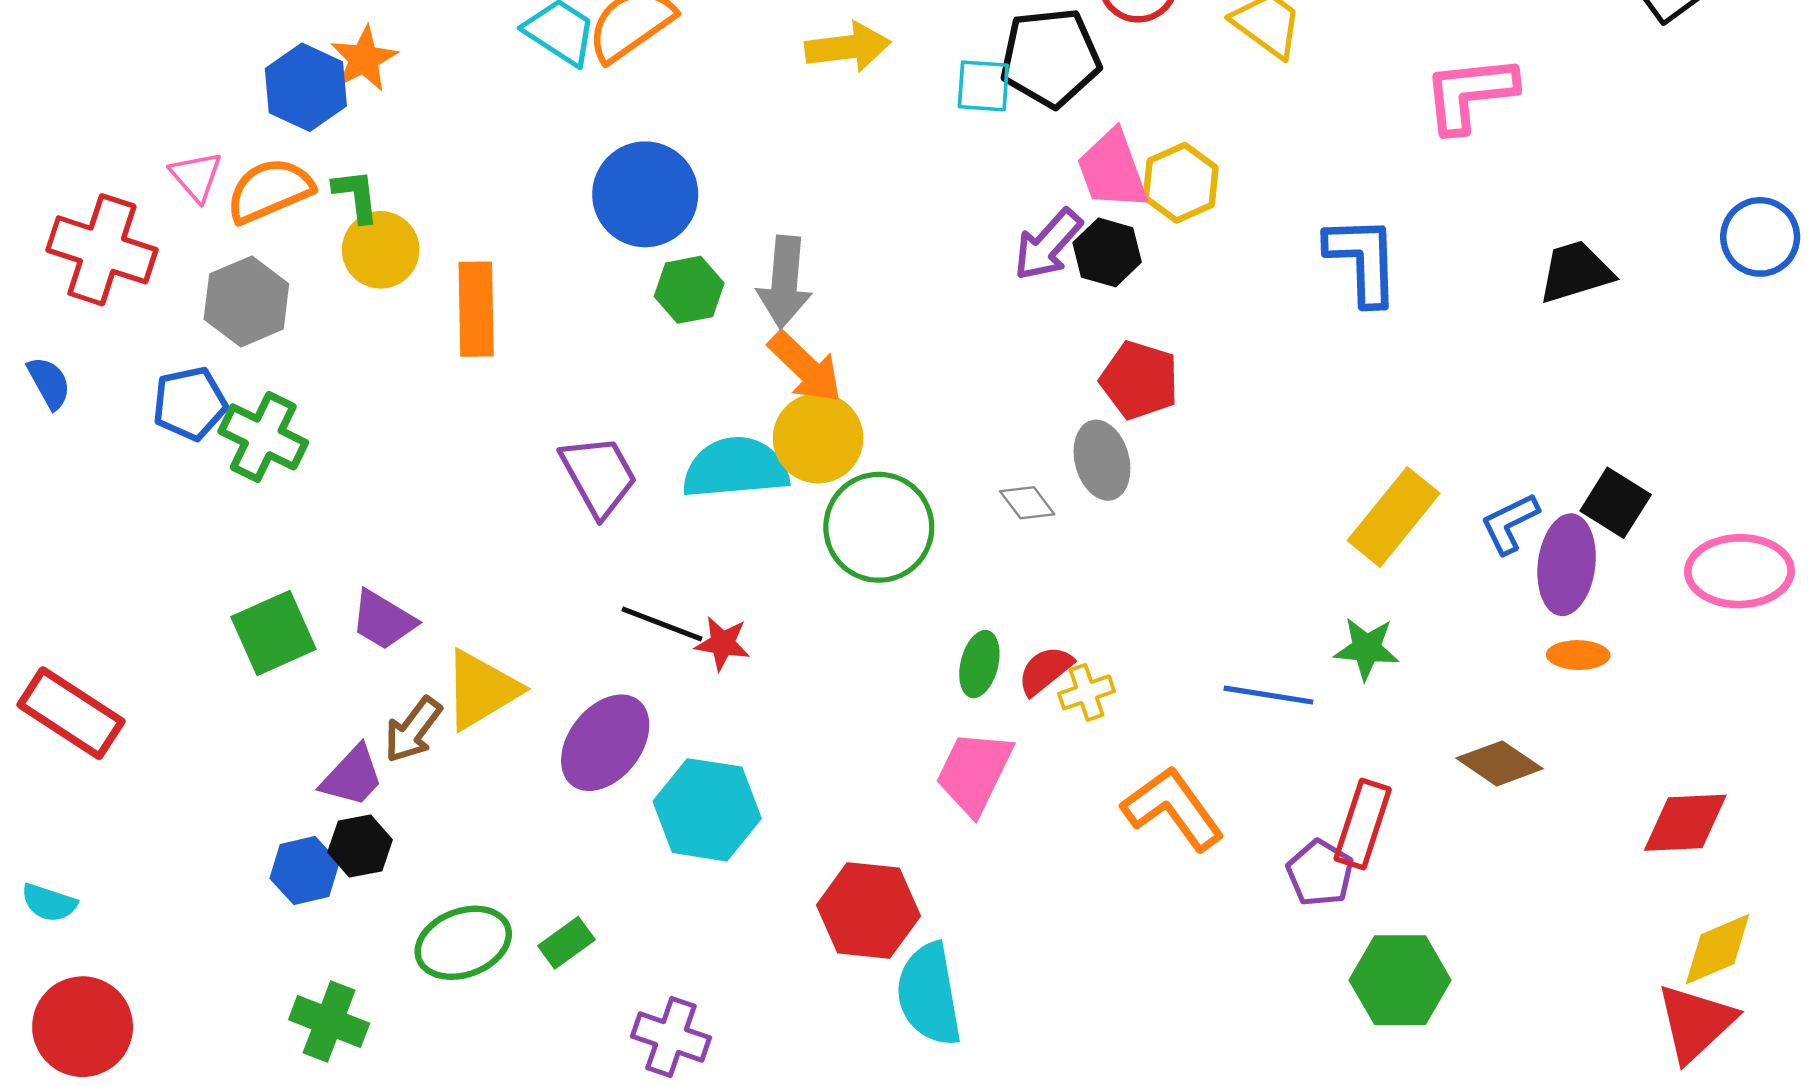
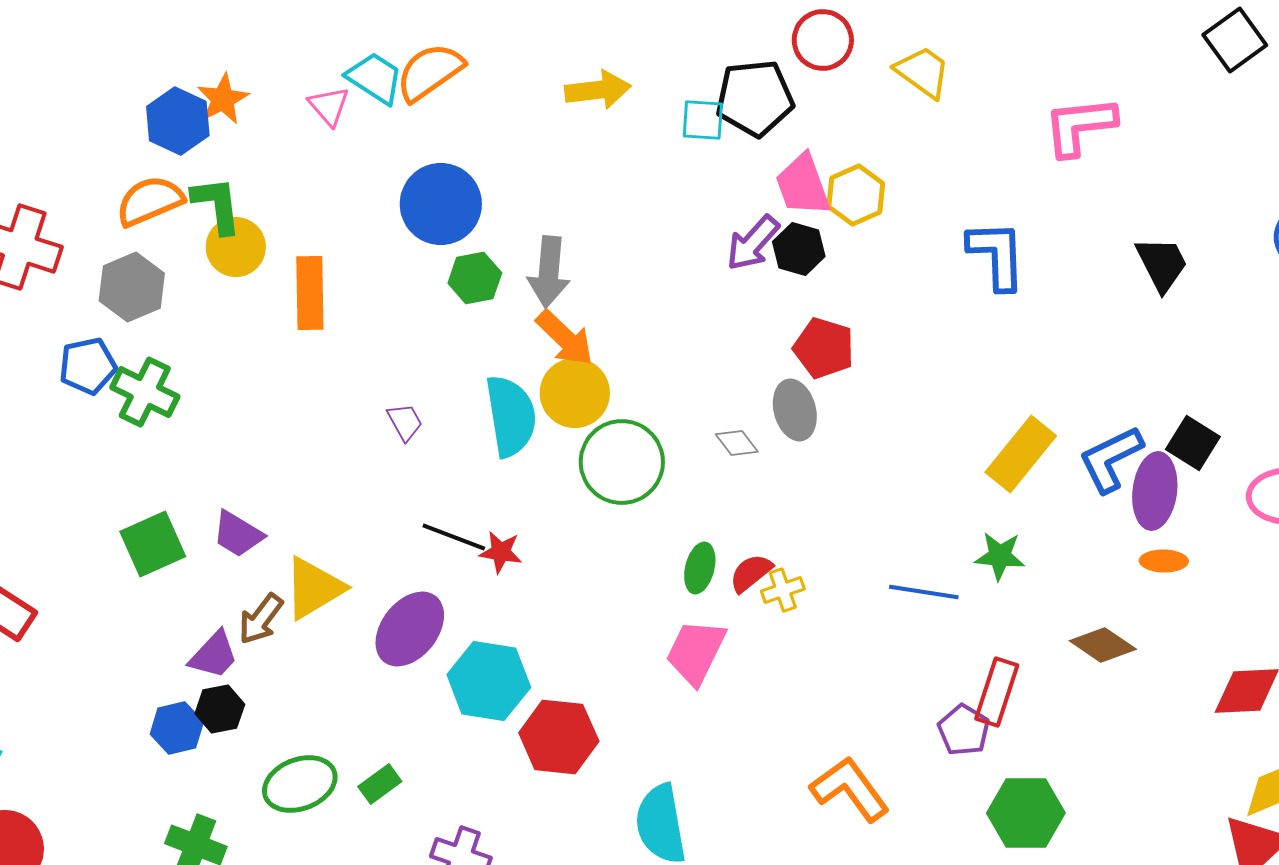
pink triangle: (196, 176) -> (329, 106), moved
green L-shape: (356, 196) -> (217, 205), size x1.4
black trapezoid: (1576, 272) -> (1162, 264), turned 80
cyan semicircle: (736, 468) -> (511, 416), turned 86
purple trapezoid: (599, 476) -> (405, 422), size x0.6
blue L-shape: (1510, 523) -> (1111, 459), size x1.4
orange L-shape: (1173, 809) -> (850, 789), moved
red hexagon: (868, 911) -> (559, 737), moved

